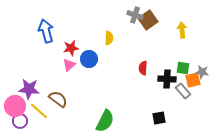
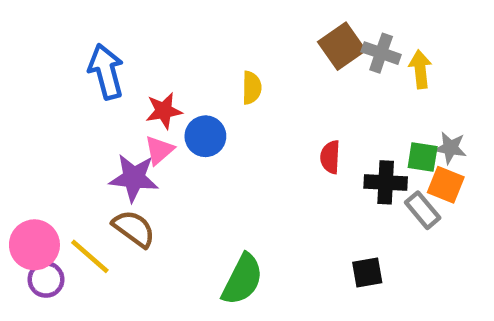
gray cross: (135, 15) -> (381, 53), moved
gray star: (202, 72) -> (450, 148), moved
orange square: (193, 80) -> (446, 185), turned 35
purple star: (29, 89) -> (134, 178), moved

